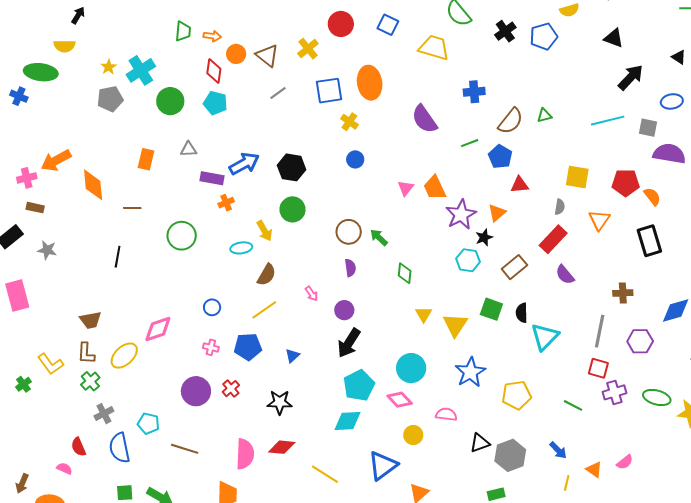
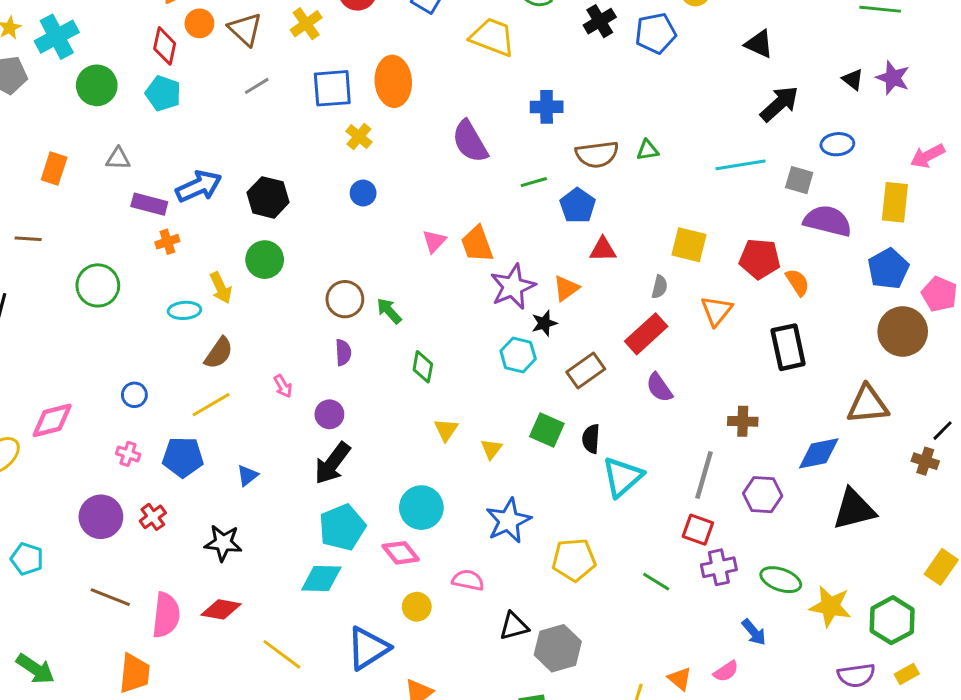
brown semicircle: (511, 121) -> (597, 154), turned 40
yellow triangle: (455, 325) -> (491, 449), size x0.6
brown line: (185, 449) -> (110, 597), moved
blue arrow: (558, 450) -> (754, 632), moved

